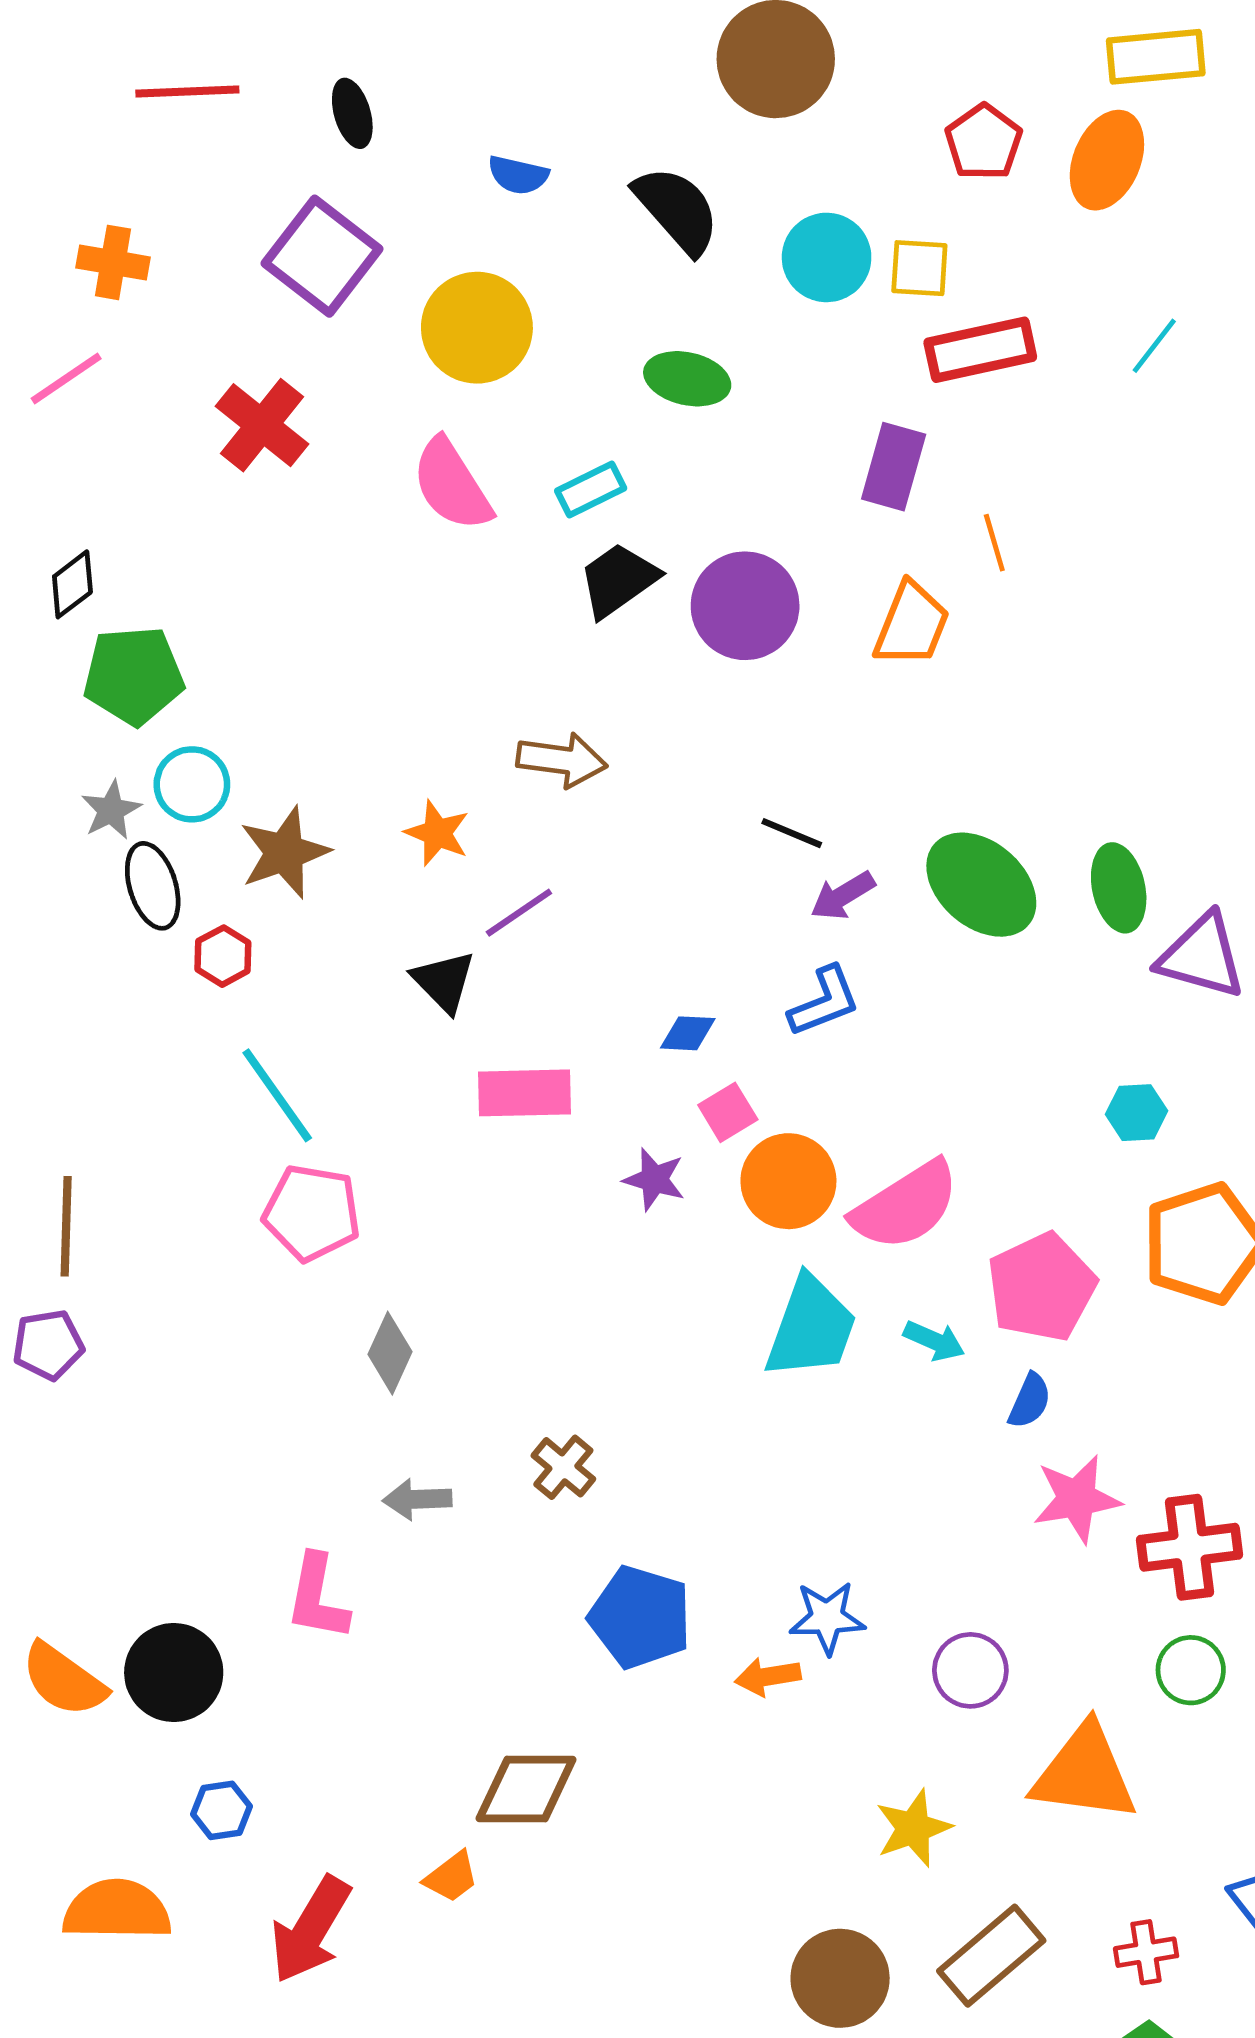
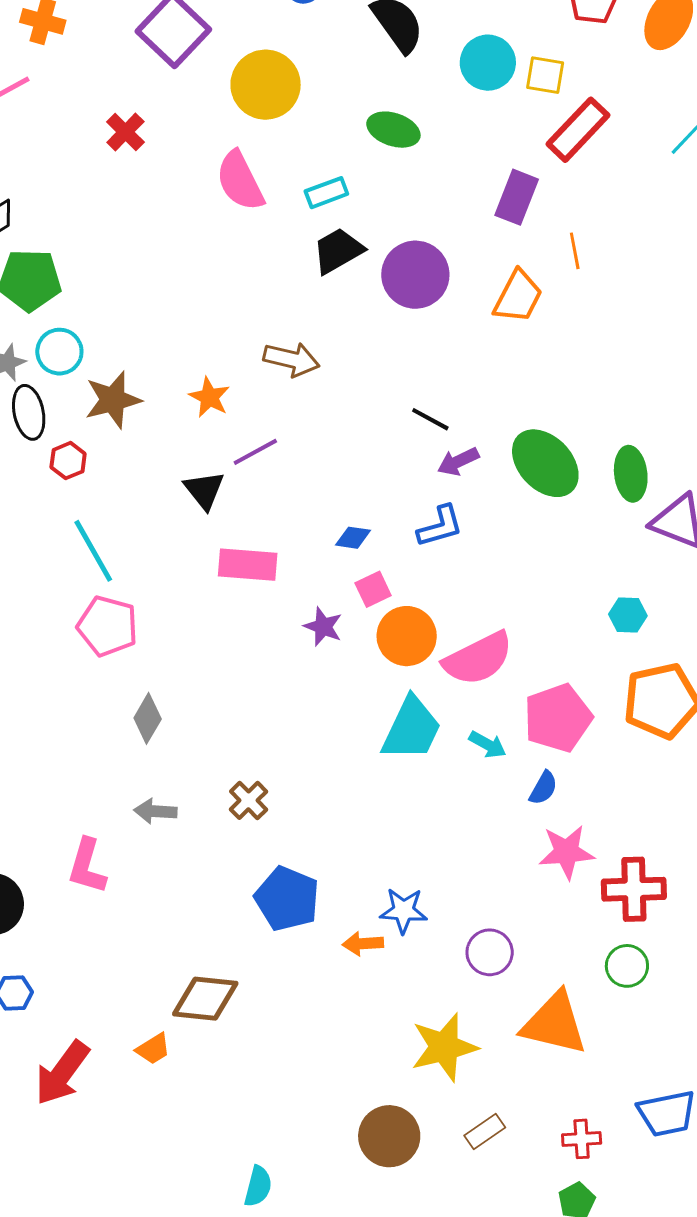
red rectangle: (980, 350) -> (578, 130), turned -40
red cross: (262, 425) -> (125, 132), size x0.7
yellow star: (913, 1828) -> (444, 1047), size x1.4
brown rectangle: (991, 1956) -> (485, 1132), size x0.6

